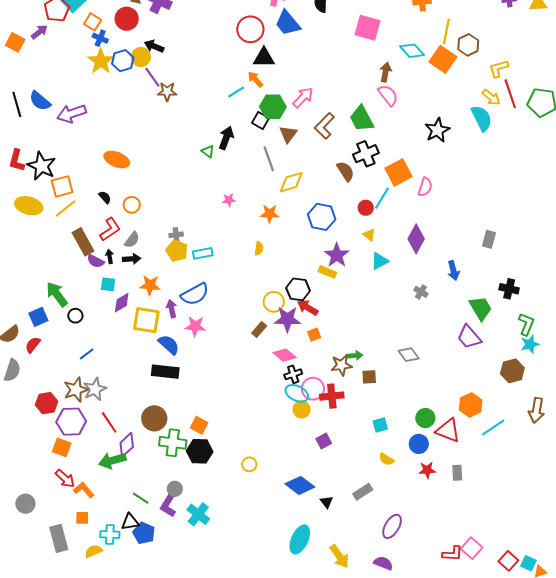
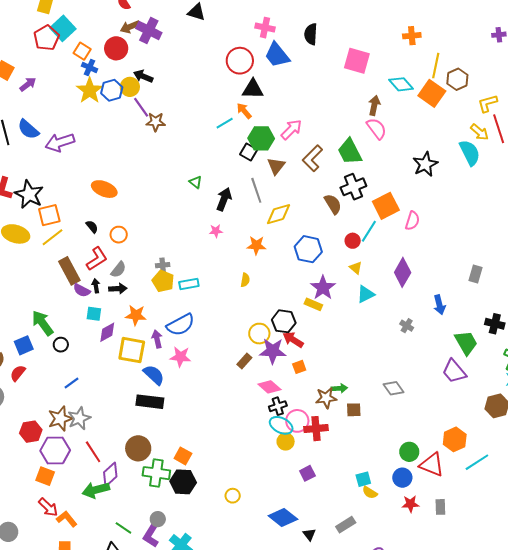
purple arrow: (39, 32) -> (28, 84), moved
black arrow: (226, 138) -> (224, 199), moved
cyan square: (380, 425) -> (363, 479), moved

